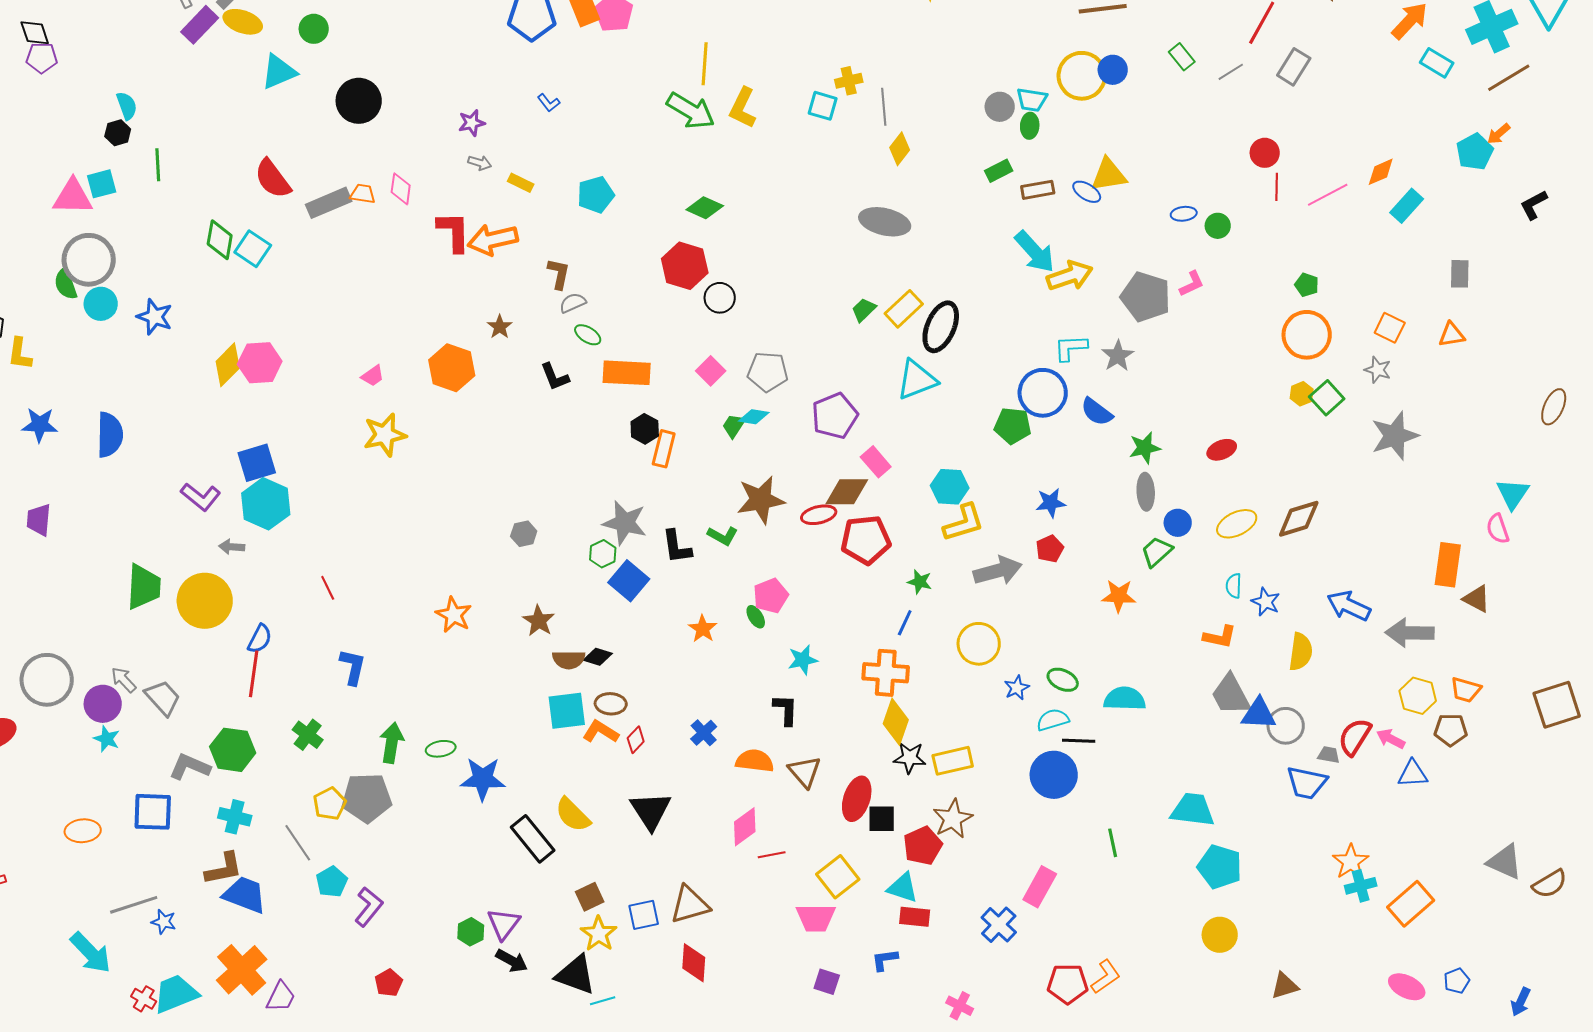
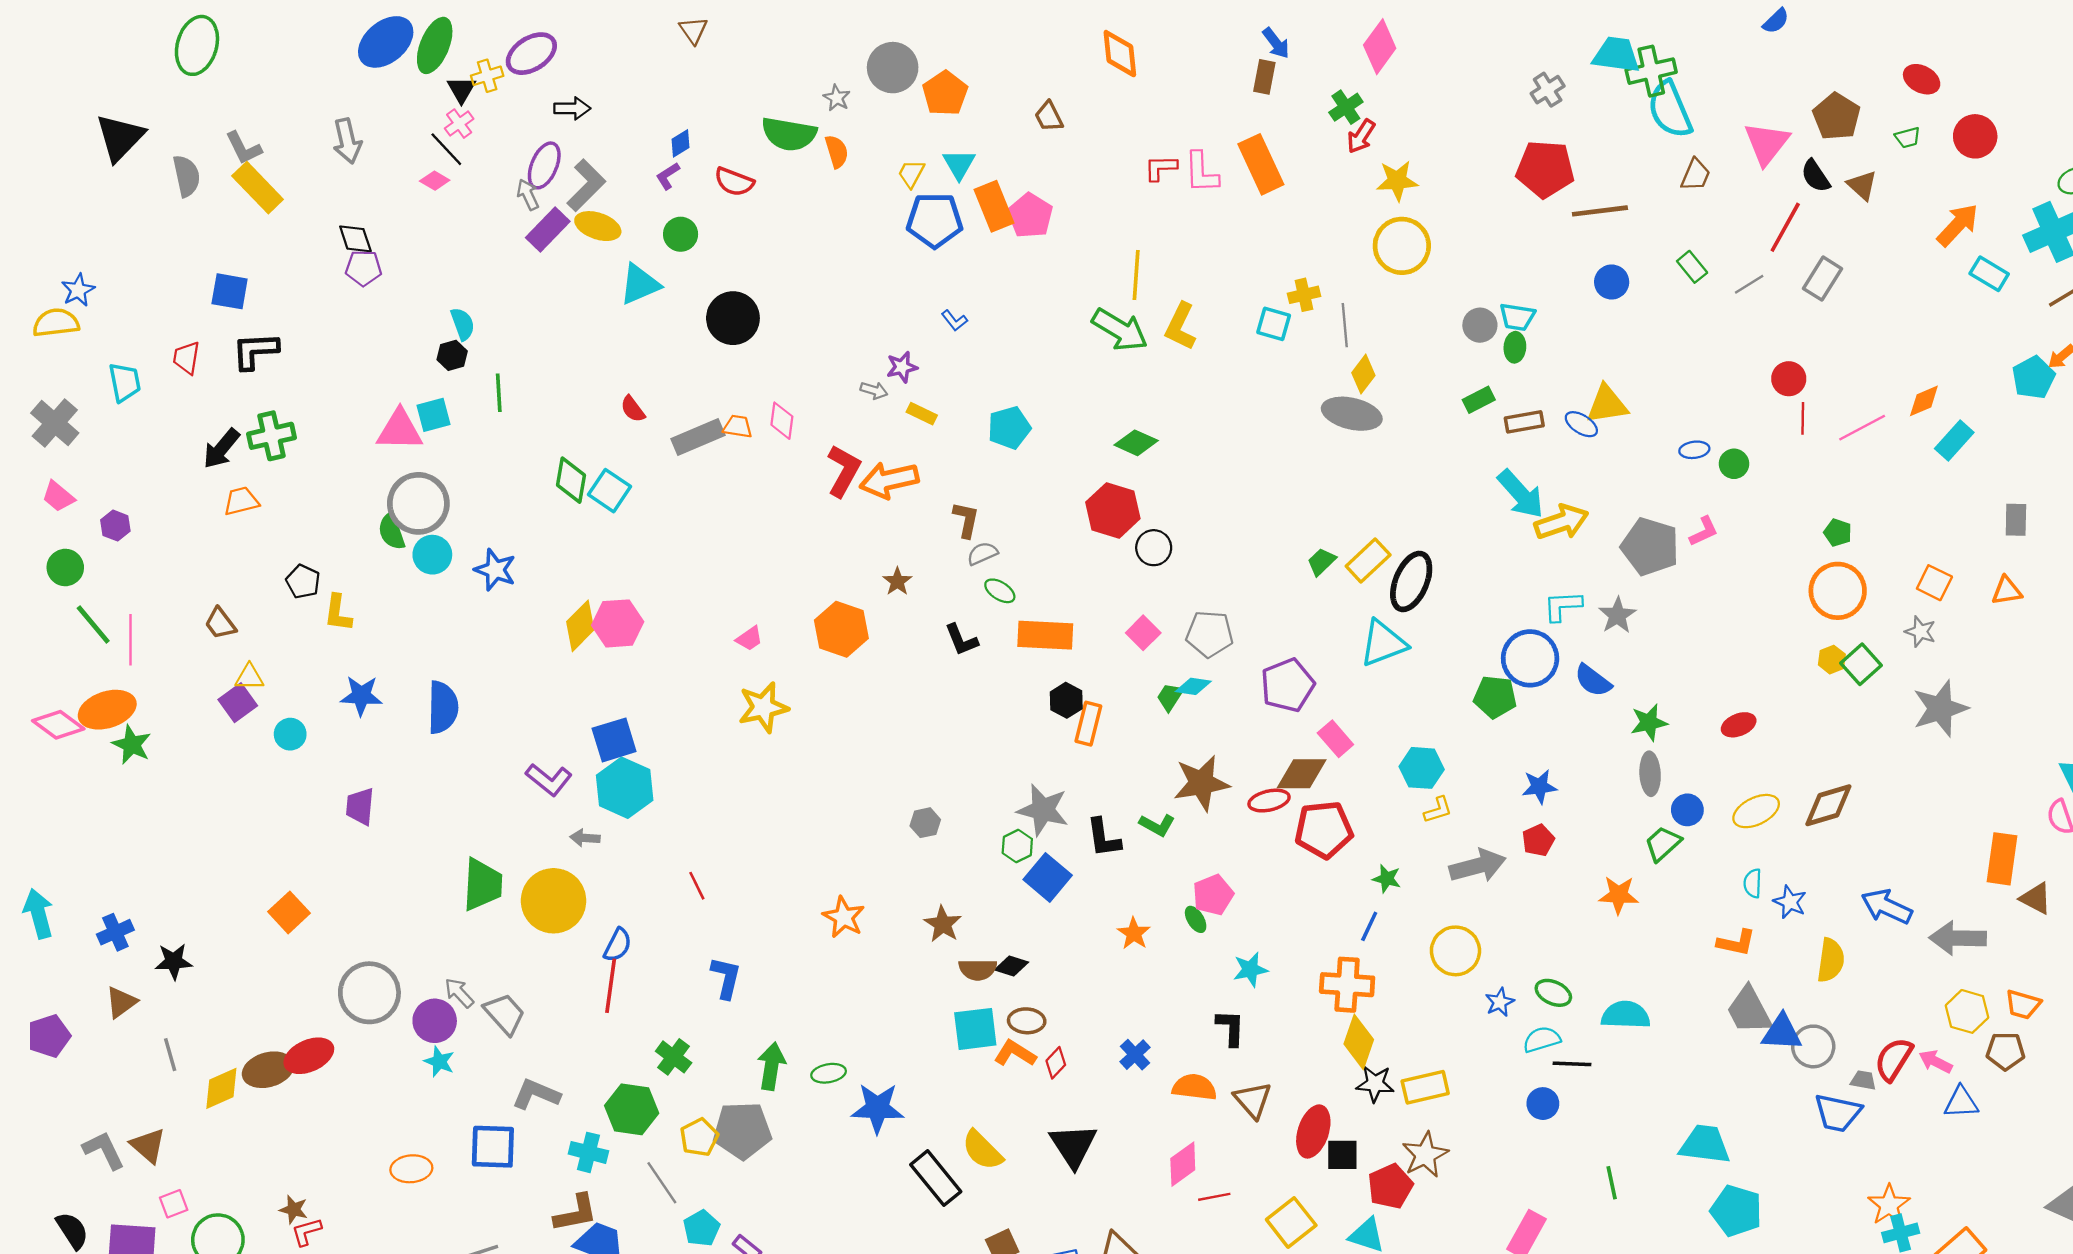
yellow circle: (1082, 76) -> (1402, 246), moved
purple star: (472, 123) -> (902, 367), moved
red semicircle: (273, 179) -> (633, 409), size x0.6
gray ellipse: (885, 222) -> (1352, 414), moved
red L-shape: (454, 232) -> (844, 471), turned 30
yellow L-shape: (964, 523) -> (1438, 810), size x0.6
green hexagon: (233, 750) -> (632, 1109), moved
blue circle: (1054, 775) -> (1543, 1104), size x0.6

